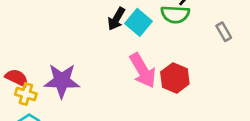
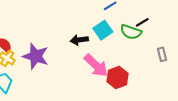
black arrow: (116, 19) -> (79, 40), moved, turned 36
pink arrow: (143, 70) -> (96, 65), turned -32

